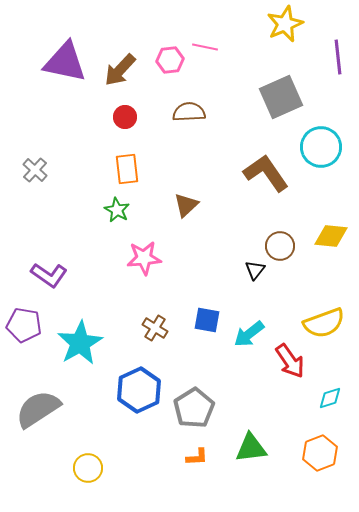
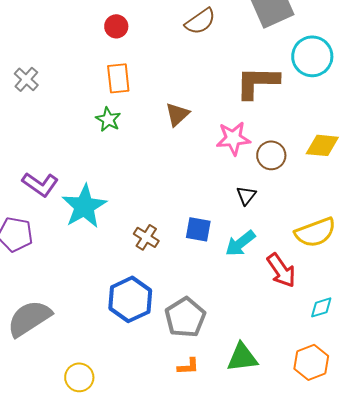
brown semicircle: (189, 112) -> (200, 21), moved, turned 148
brown L-shape: (266, 173) -> (257, 82), turned -54
pink star: (144, 258) -> (233, 138), moved
black triangle: (255, 270) -> (246, 195), moved
cyan star: (80, 343) -> (84, 206), moved

